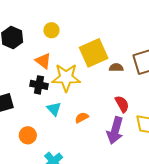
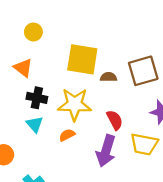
yellow square: (94, 53) -> (82, 59), turned 32
yellow star: (66, 78) -> (75, 104), moved
black cross: (39, 85) -> (37, 98), moved

